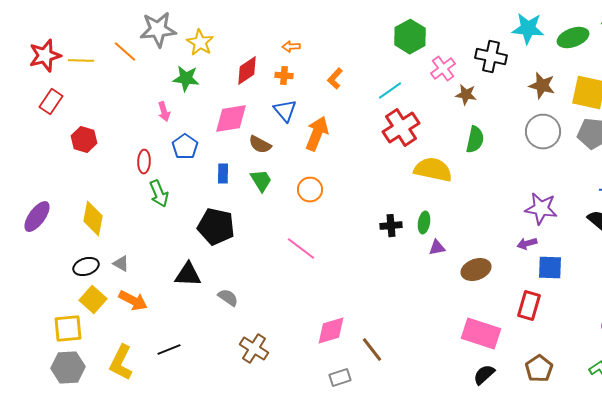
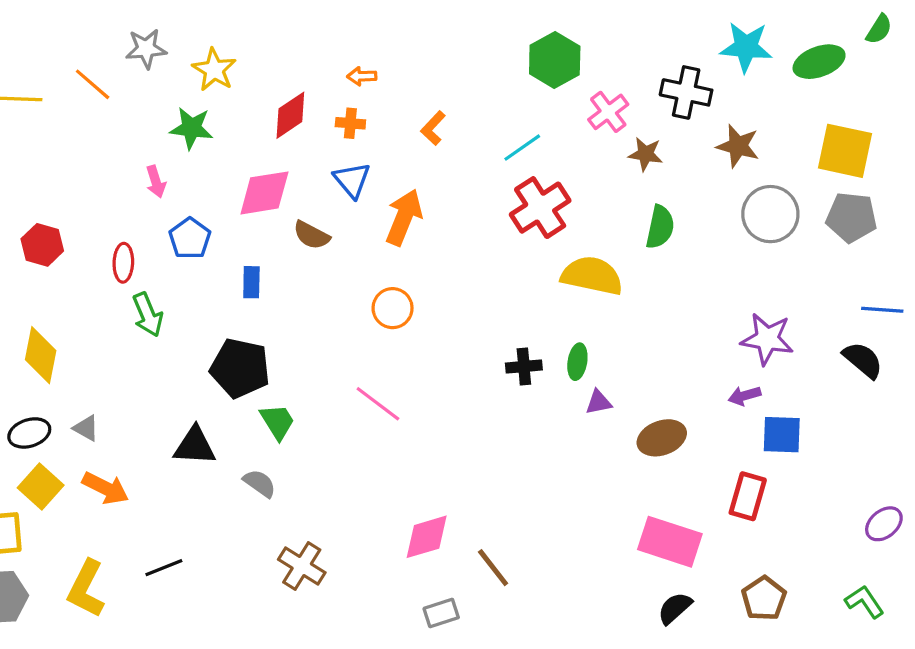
gray star: (158, 30) -> (146, 49), size x0.7
brown star: (542, 86) -> (738, 146), moved
red hexagon: (84, 140) -> (42, 245), moved
green trapezoid: (261, 181) -> (277, 422), moved

